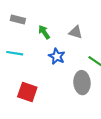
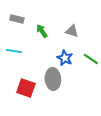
blue star: (57, 56) -> (65, 58), moved
gray ellipse: (82, 83) -> (53, 79), moved

